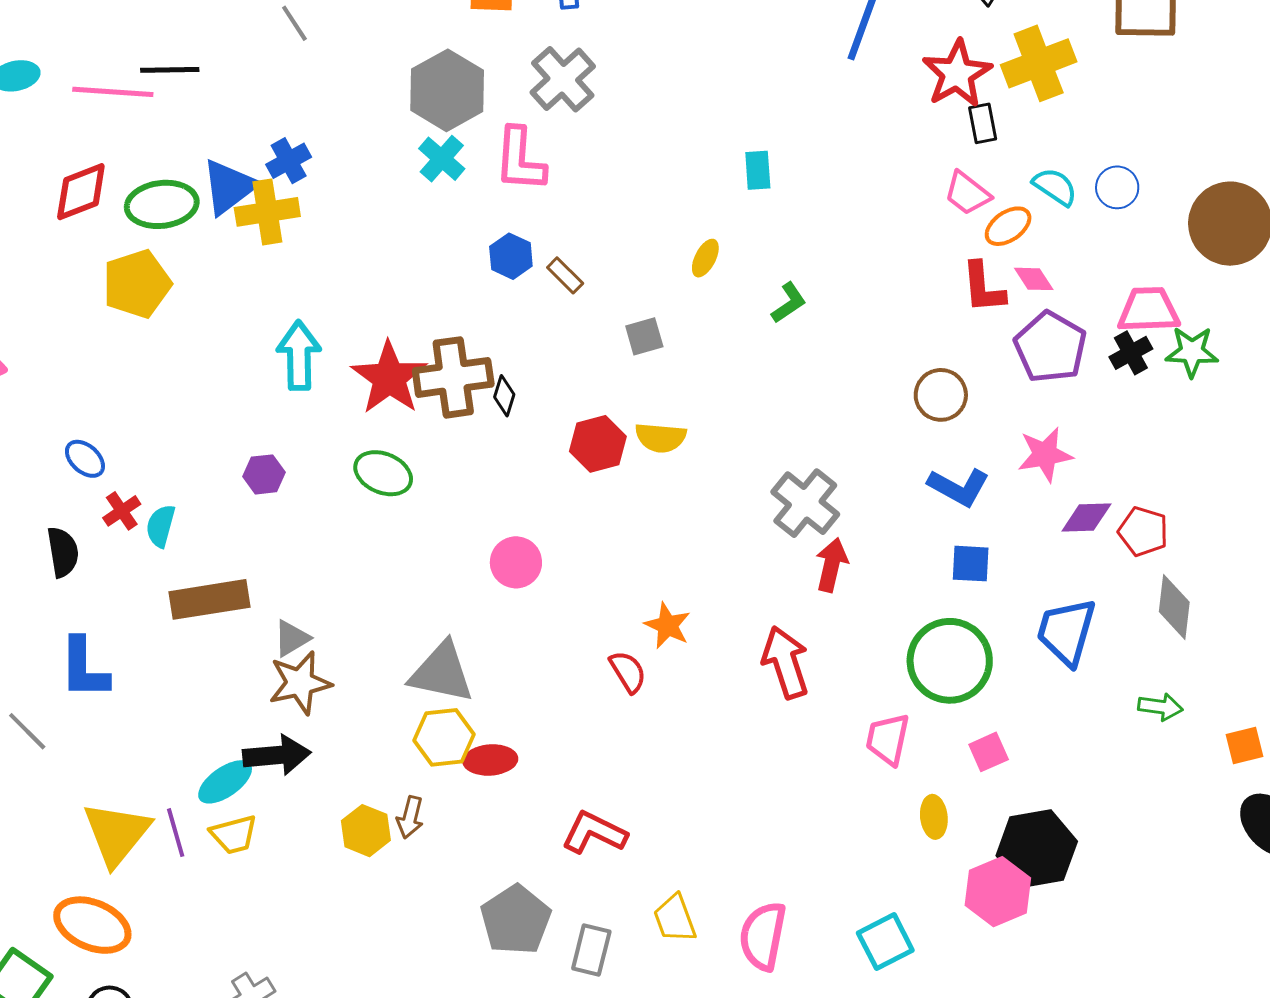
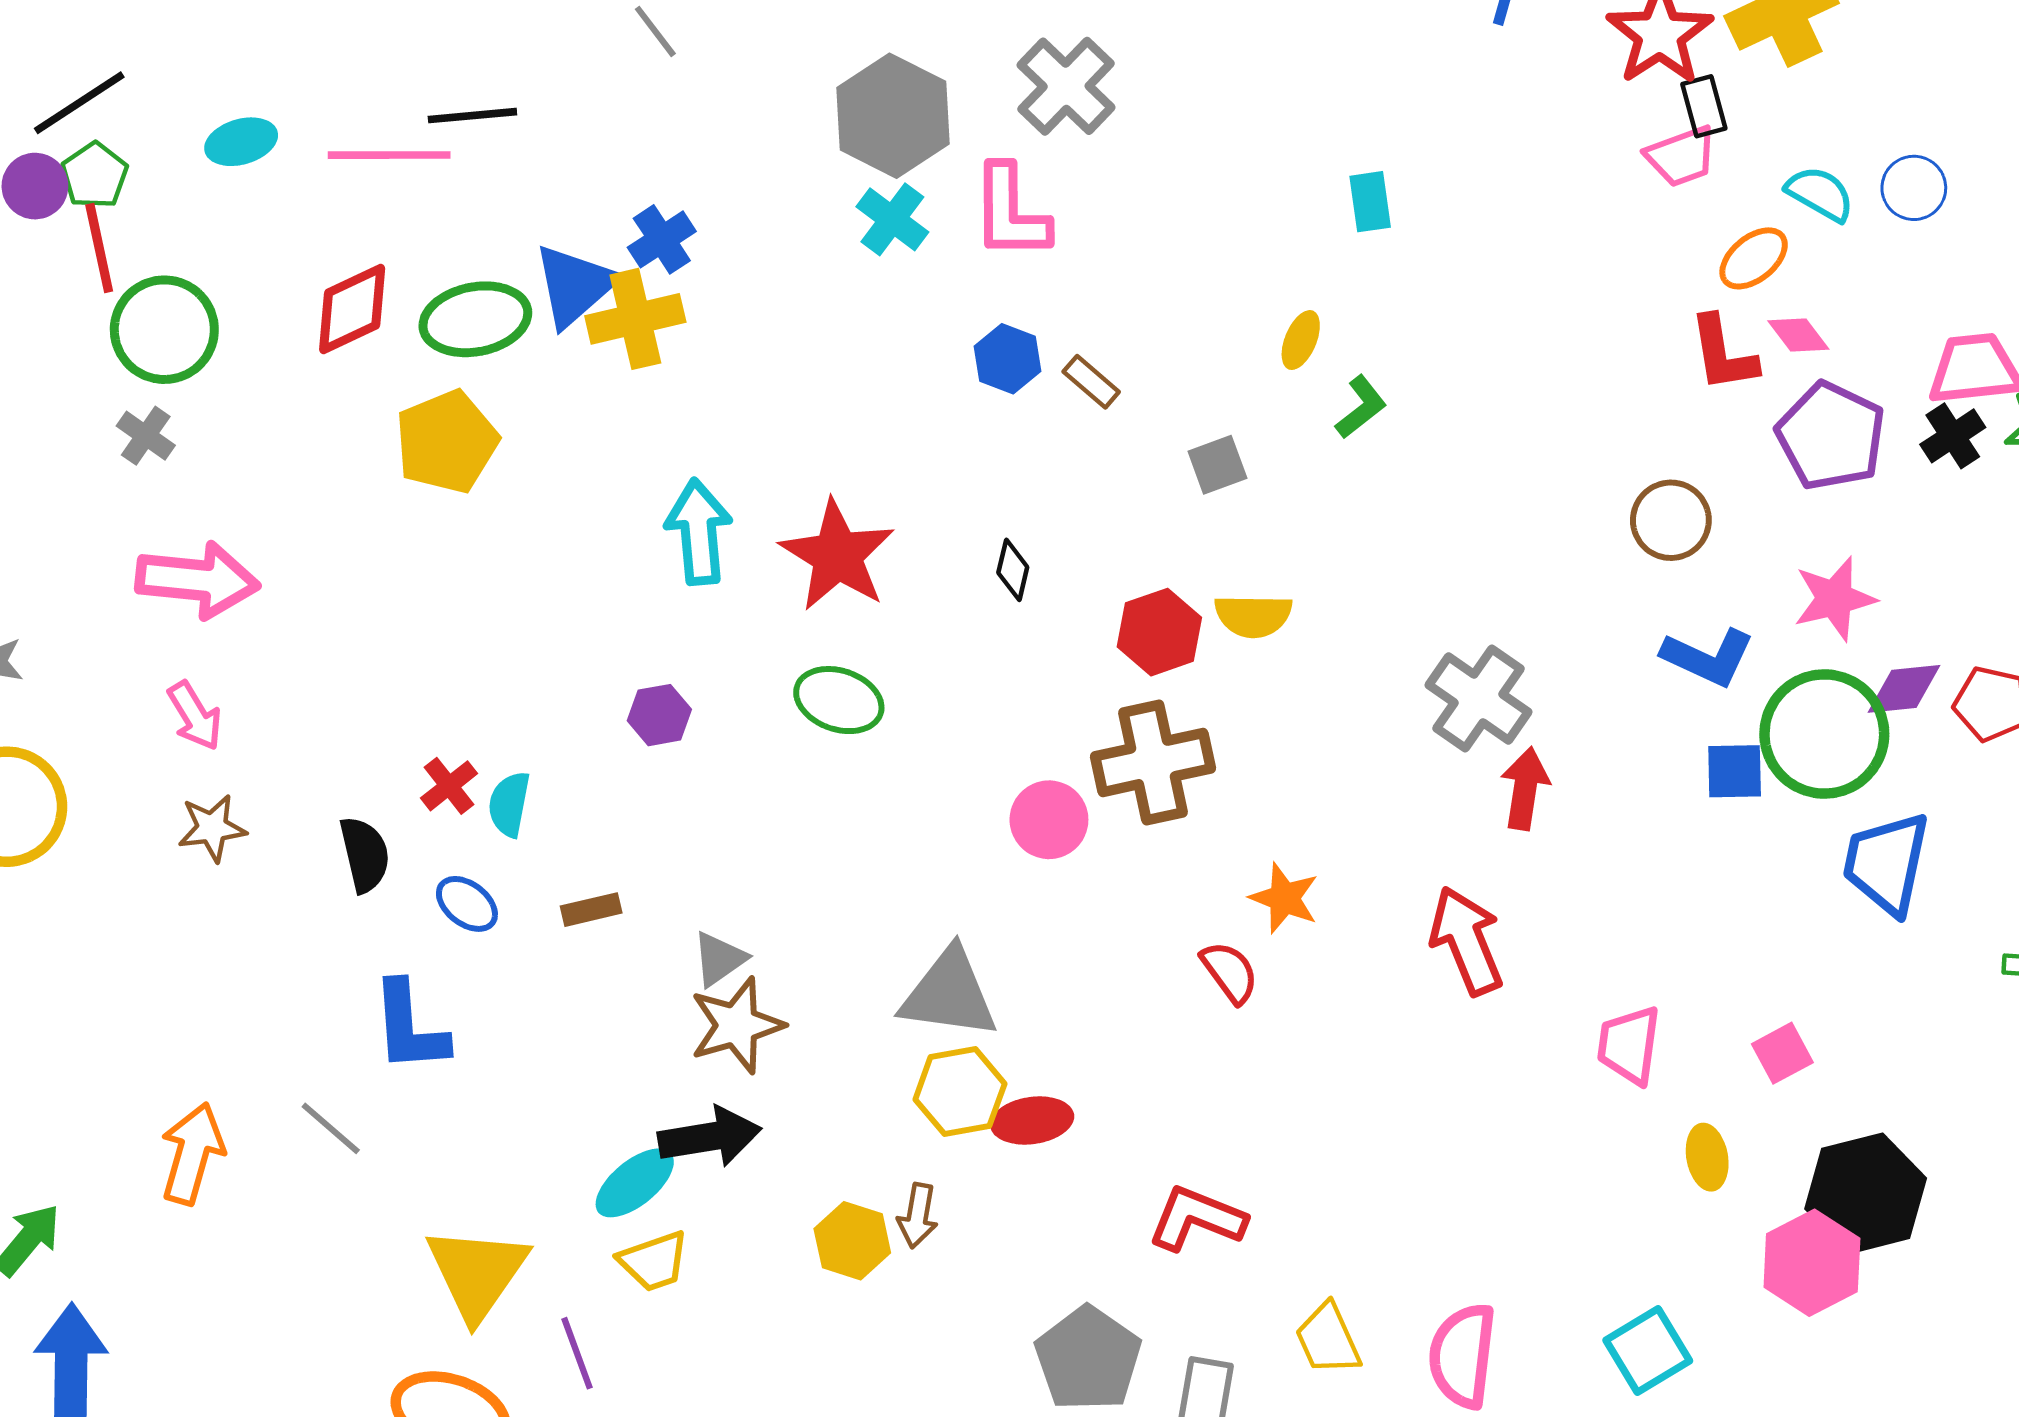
pink trapezoid: (967, 193) -> (1681, 156), moved, turned -54
green L-shape: (789, 303) -> (1361, 407), moved
brown cross: (453, 377) -> (1153, 762), moved
blue ellipse: (85, 459) -> (467, 904), moved
brown rectangle: (209, 599) -> (591, 910), size x0.5
green circle: (950, 661) -> (1824, 734), moved
purple line: (176, 833) -> (577, 1353), moved

